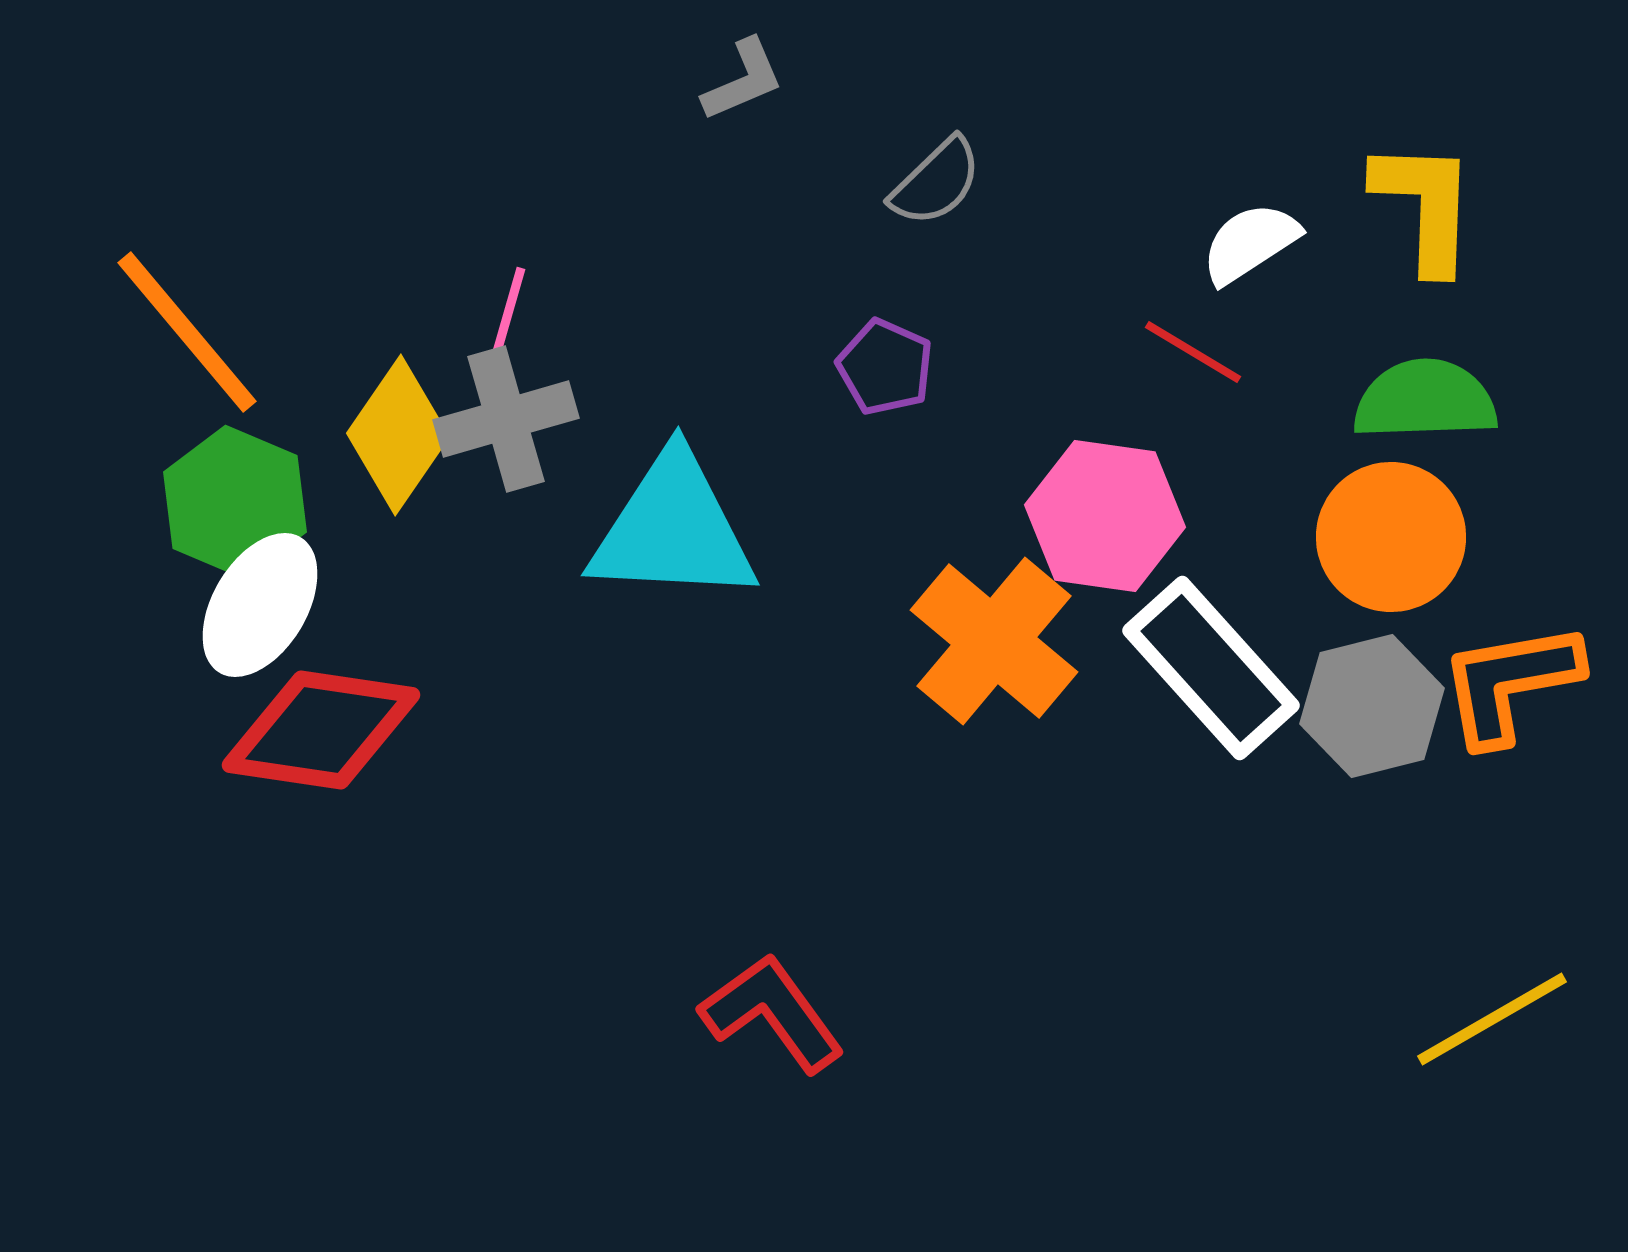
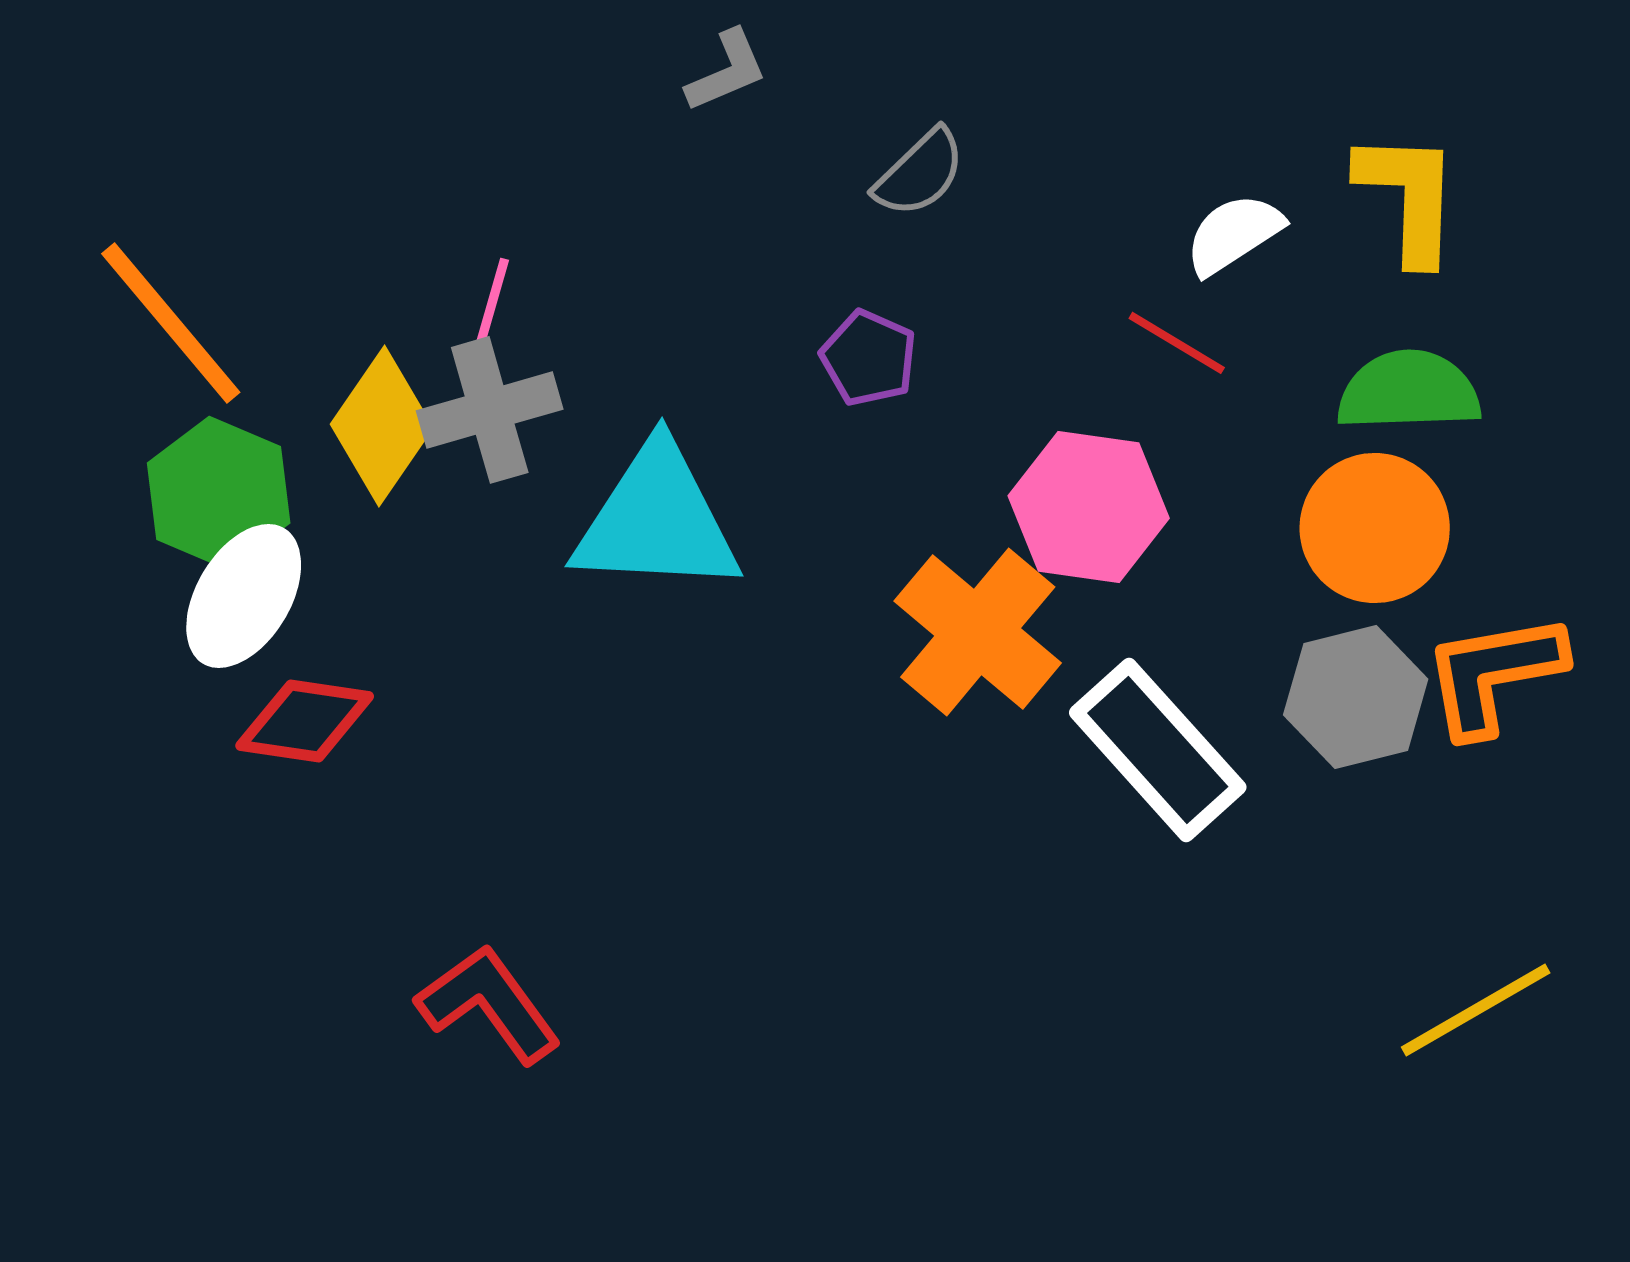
white rectangle: (1211, 668) -> (1158, 750), moved
red diamond: (321, 730) -> (305, 721), size x0.7
red L-shape: (772, 1013) -> (489, 1004), moved

